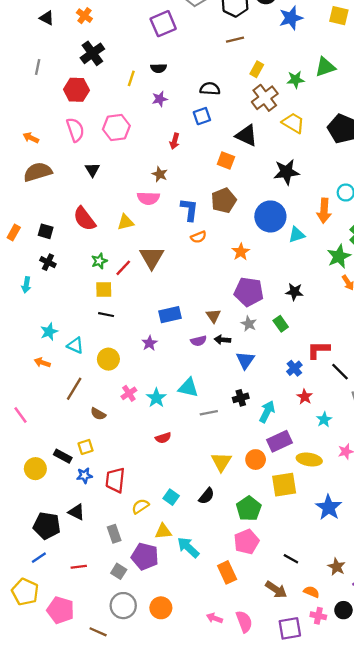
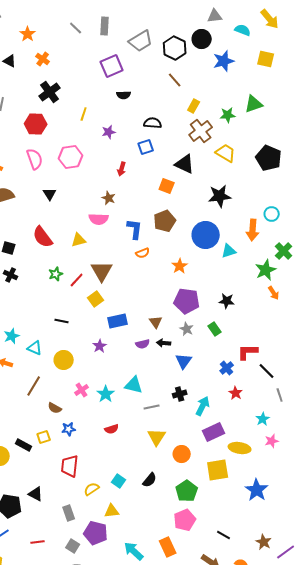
brown line: (235, 40) -> (175, 80), turned 63
black semicircle: (159, 68) -> (124, 95), moved
yellow square: (104, 289) -> (96, 299), moved, turned -35
cyan star: (324, 420) -> (263, 419), moved
orange circle: (256, 460) -> (182, 454), moved
yellow triangle: (221, 462) -> (157, 437), moved
blue star: (84, 475) -> (69, 429), moved
cyan arrow: (188, 547) -> (134, 551), moved

